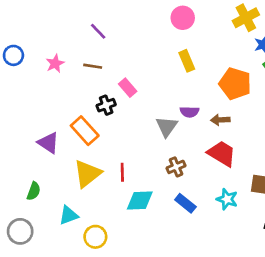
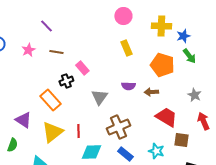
yellow cross: (246, 18) -> (161, 26), moved, turned 30
purple line: (98, 31) -> (46, 26), moved
gray triangle: (167, 127) -> (99, 97), moved
purple triangle: (48, 143) -> (23, 120), moved
red trapezoid: (222, 153) -> (166, 117), moved
brown cross: (176, 167) -> (118, 127), size x1.6

